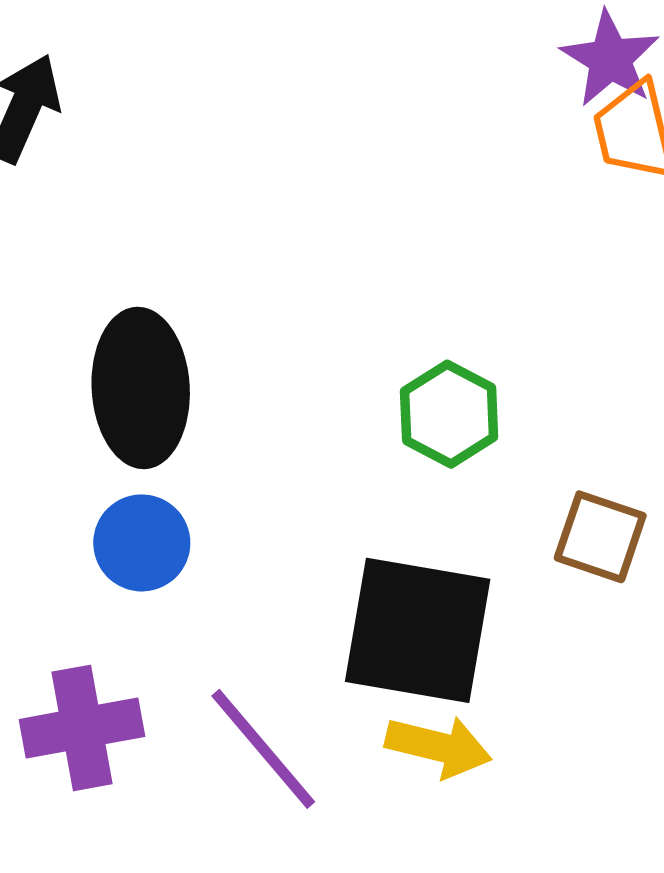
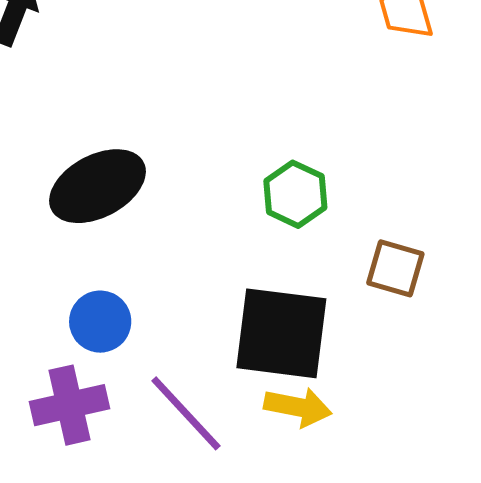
black ellipse: (141, 388) -> (98, 186), turned 68
blue circle: (142, 543) -> (100, 322), moved

